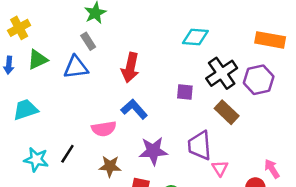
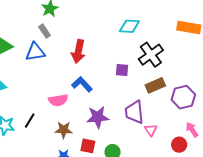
purple hexagon: (259, 80) -> (183, 97), moved
brown rectangle: (227, 112) -> (155, 85), turned -66

